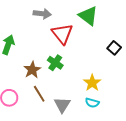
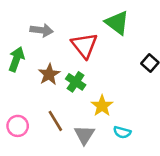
gray arrow: (42, 14) -> (42, 30), moved
brown star: (32, 70) -> (49, 74), moved
yellow star: (92, 83) -> (102, 106), moved

